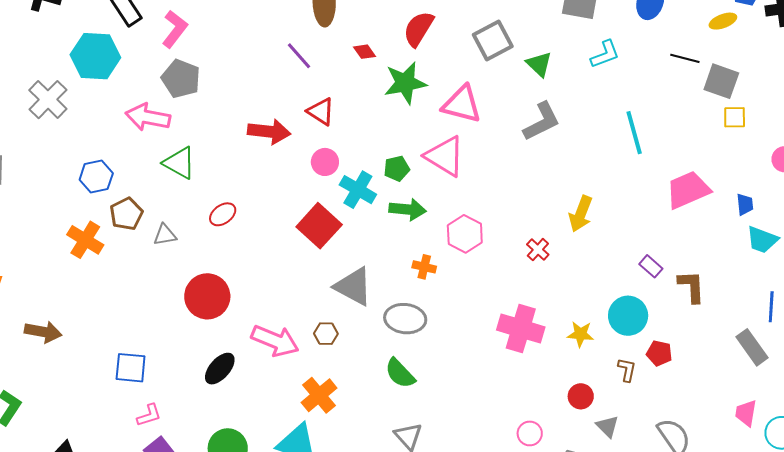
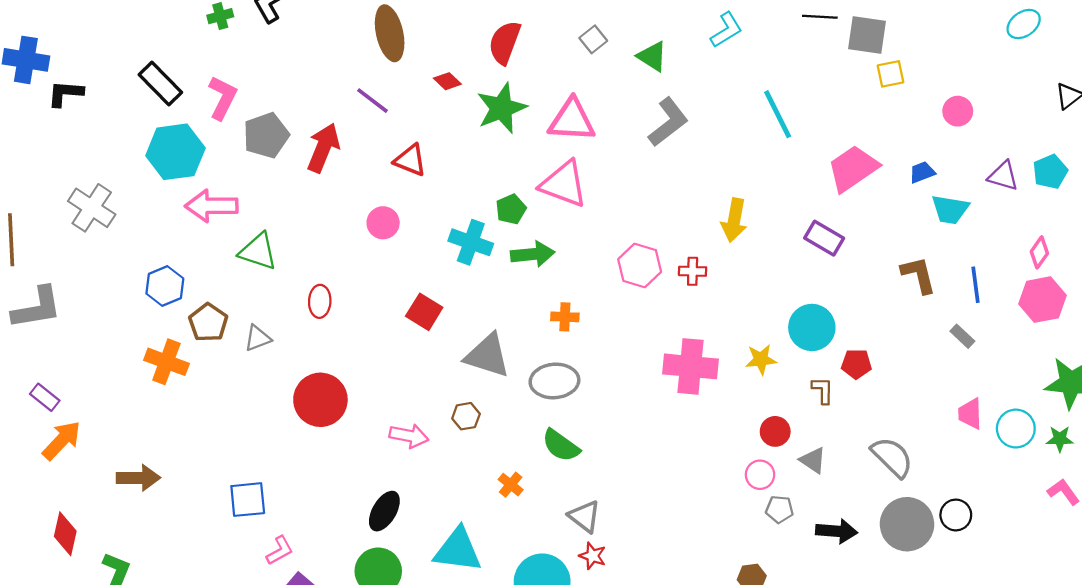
gray square: (493, 41) -> (593, 39), size x0.6
cyan hexagon: (95, 56) -> (175, 152), moved
gray pentagon: (181, 79) -> (266, 135), moved, turned -30
red arrow: (269, 132) -> (323, 148), moved, turned -63
pink circle: (325, 162) -> (383, 223), moved
blue trapezoid: (745, 204) -> (922, 172), turned -95
red ellipse: (223, 214) -> (320, 301), turned -40
red square: (319, 226) -> (424, 312), moved, size x0.7
pink hexagon: (465, 234) -> (640, 265), moved
red cross: (538, 250) -> (693, 271), turned -30
purple rectangle: (651, 266) -> (824, 238), moved, size x1.4
brown L-shape: (691, 286) -> (919, 275), moved
pink arrow: (275, 341) -> (409, 436), size x0.7
gray rectangle: (752, 347) -> (962, 336), size x0.6
black ellipse: (220, 369) -> (384, 511), moved
orange cross: (319, 395) -> (511, 485), moved, size x0.6
pink circle: (530, 433) -> (760, 475), moved

